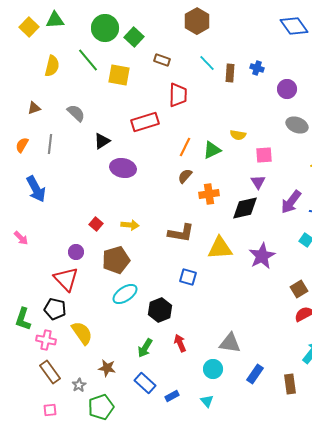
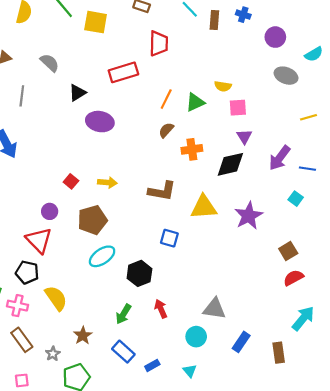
pink square: (264, 155) -> (238, 108), moved
brown star: (107, 368) -> (83, 336), turned 30

